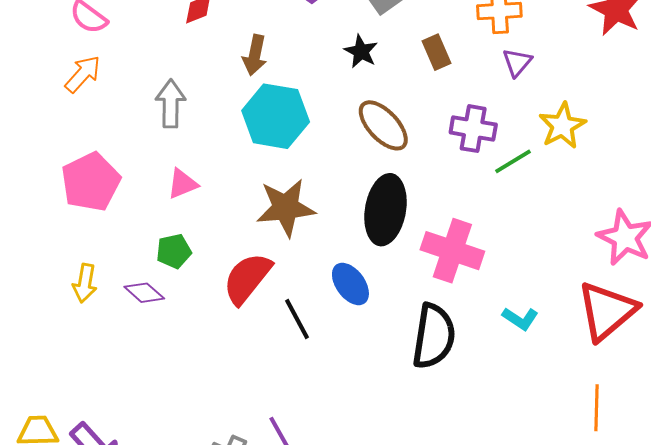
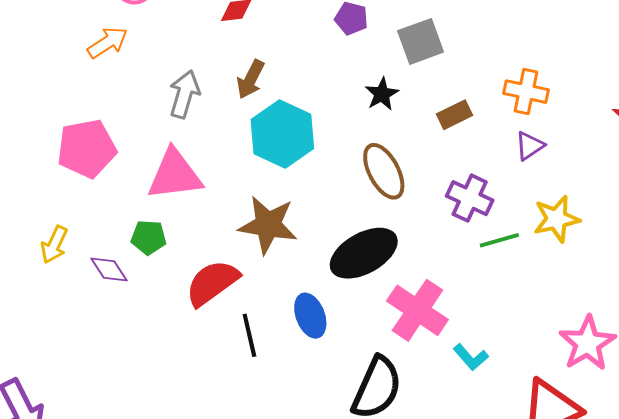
brown rectangle: (437, 52) -> (454, 115), turned 72
brown arrow: (255, 55) -> (251, 79), moved
pink triangle: (182, 184) -> (175, 175), size x1.8
black ellipse: (386, 210) -> (364, 253), turned 36
cyan L-shape: (520, 319) -> (471, 357), moved

